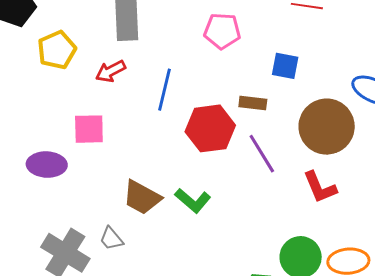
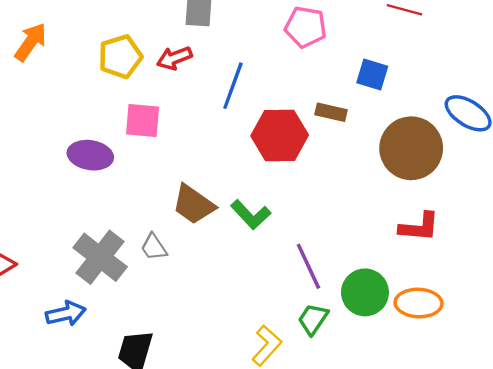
yellow pentagon: (57, 50) -> (120, 57), moved
purple line: (262, 154) -> (308, 266), moved
red L-shape: (320, 187) -> (419, 227), moved, turned -69

